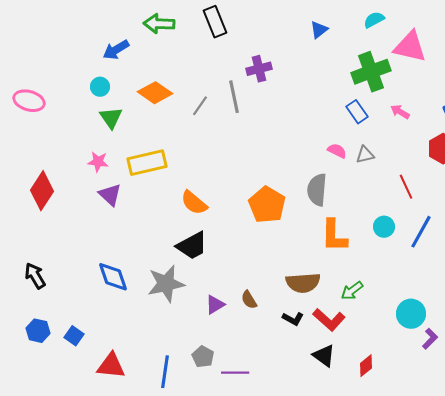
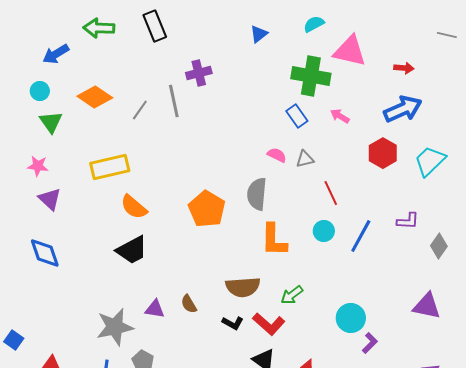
green cross: (371, 72) -> (311, 76), turned 30
yellow rectangle: (147, 163) -> (110, 167), moved
red line: (406, 187) -> (331, 193), moved
blue diamond: (113, 277) -> (45, 253), moved
gray star: (166, 284) -> (115, 327), moved
purple triangle: (215, 305) -> (155, 309), turned 40

